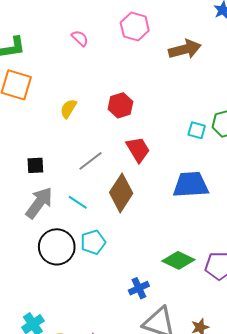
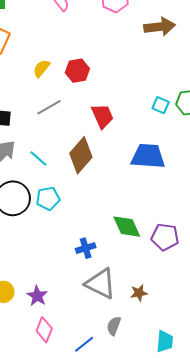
red hexagon: (120, 105) -> (77, 71), moved
gray line: (91, 161) -> (49, 107), moved
green diamond: (178, 260) -> (127, 227), turned 32

